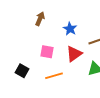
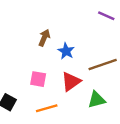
brown arrow: (40, 19) -> (44, 38), moved

